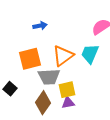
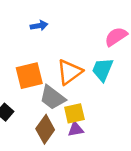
blue arrow: (40, 26) -> (39, 26), moved
gray trapezoid: (49, 77) -> (53, 98), turned 40

